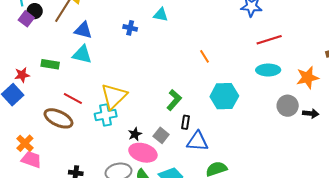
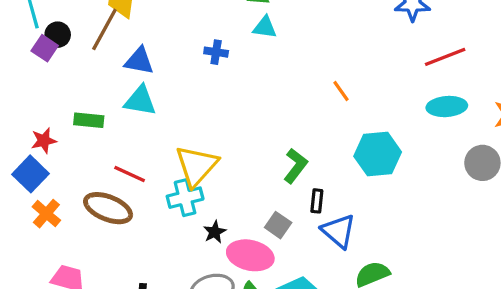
black star: (135, 134) -> (215, 232), moved
blue triangle: (198, 141) -> (339, 231), turned 40
orange cross: (25, 143) -> (46, 214), moved

